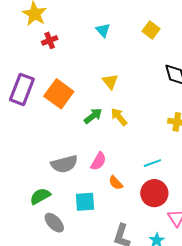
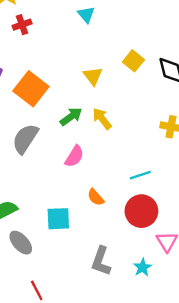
yellow square: (151, 30) -> (133, 61), moved
pink semicircle: (98, 161) -> (74, 156), moved
gray semicircle: (64, 164) -> (25, 139), moved, turned 136

